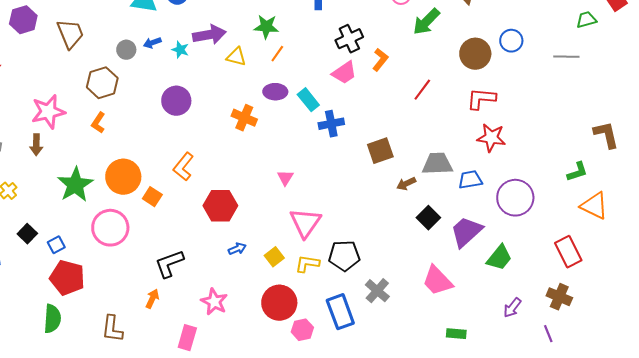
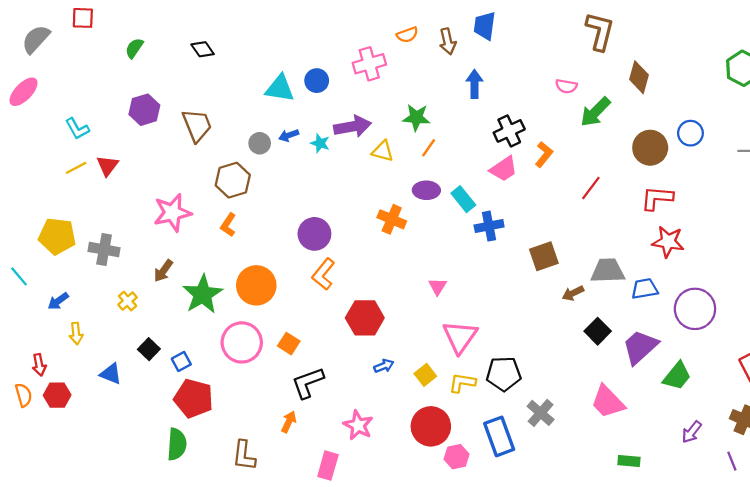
purple circle: (176, 101) -> (314, 234), moved
brown arrow: (36, 145) -> (163, 271), moved, turned 35
orange square: (152, 197) -> (289, 344), moved

